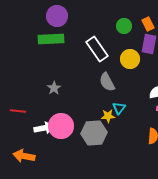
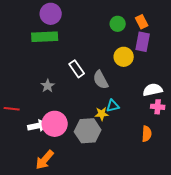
white rectangle: (97, 49) -> (77, 69), moved, size x0.7
cyan triangle: (119, 108) -> (113, 106), turned 40
orange arrow: (24, 156) -> (45, 160), moved, turned -60

